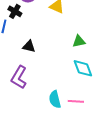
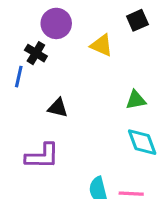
purple L-shape: (19, 77) -> (42, 156), turned -120

